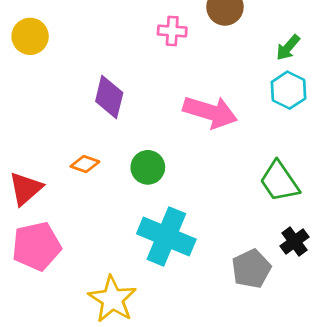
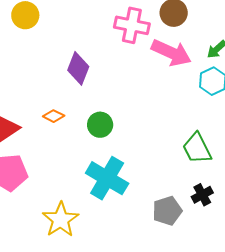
pink cross: (172, 31) -> (132, 25), size x1.6
pink arrow: (210, 112) -> (171, 53), moved

